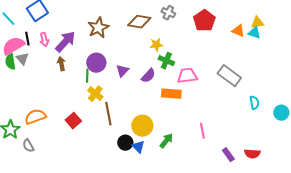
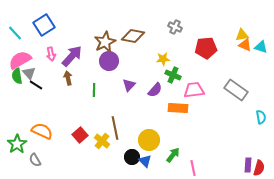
red pentagon: (204, 21) -> (206, 48), moved, turned 30
brown diamond: (139, 22) -> (133, 36), moved
yellow triangle: (257, 23) -> (242, 35), moved
black line: (27, 39) -> (36, 85), moved, turned -48
purple circle: (96, 63) -> (109, 61), moved
yellow cross: (95, 94) -> (102, 141), moved
orange semicircle: (35, 117) -> (42, 131), turned 45
pink line: (202, 131) -> (193, 168), moved
red semicircle: (252, 154) -> (259, 168), turned -77
purple rectangle: (228, 155) -> (248, 165), moved, turned 40

